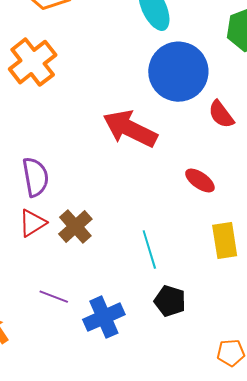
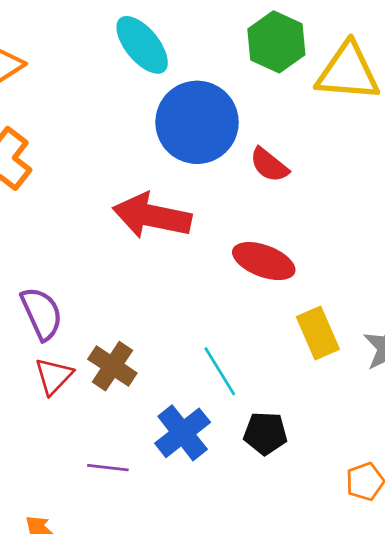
red ellipse: (200, 180) -> (264, 261), size x1.4
blue cross: (104, 317) -> (183, 433), moved

